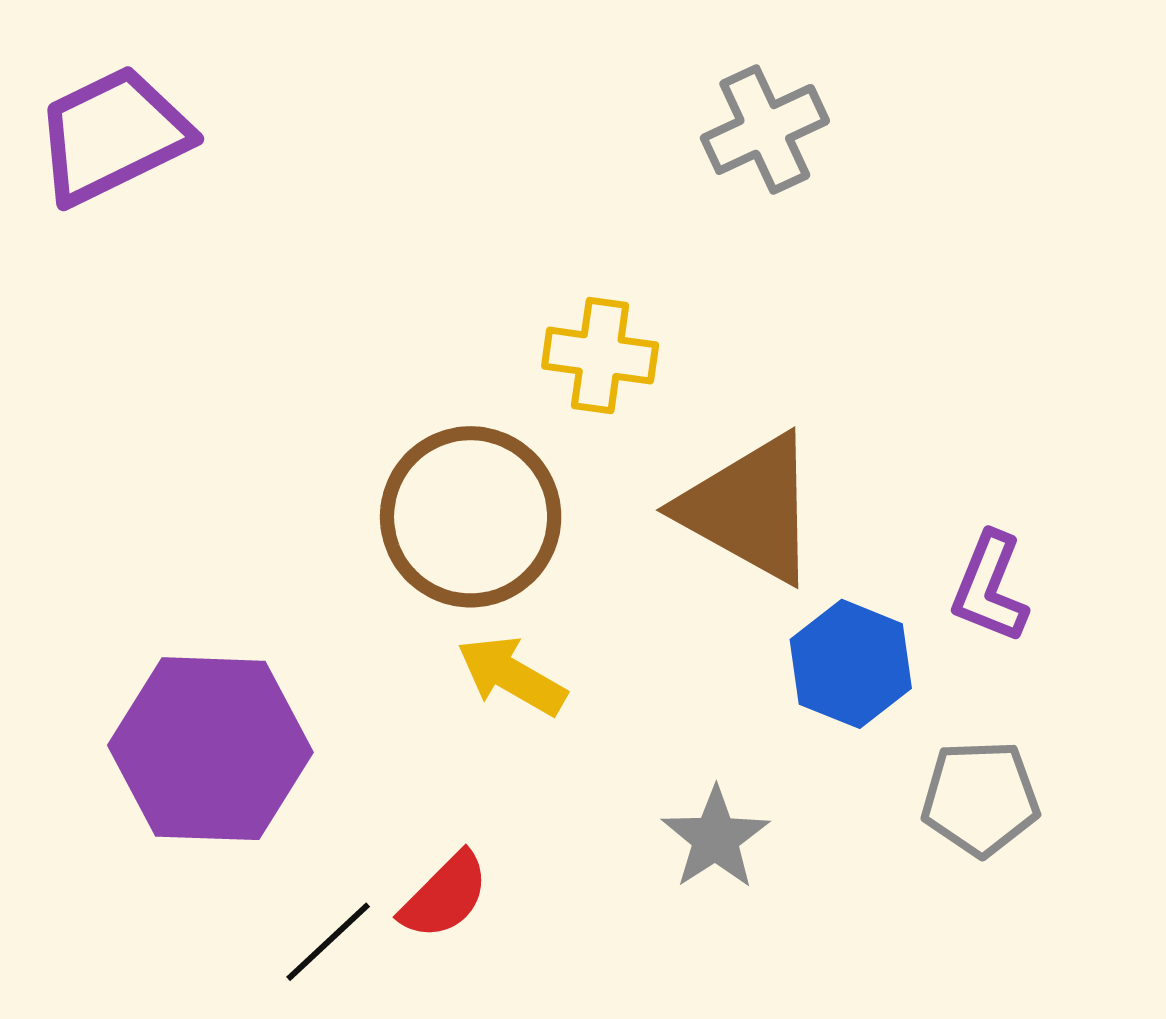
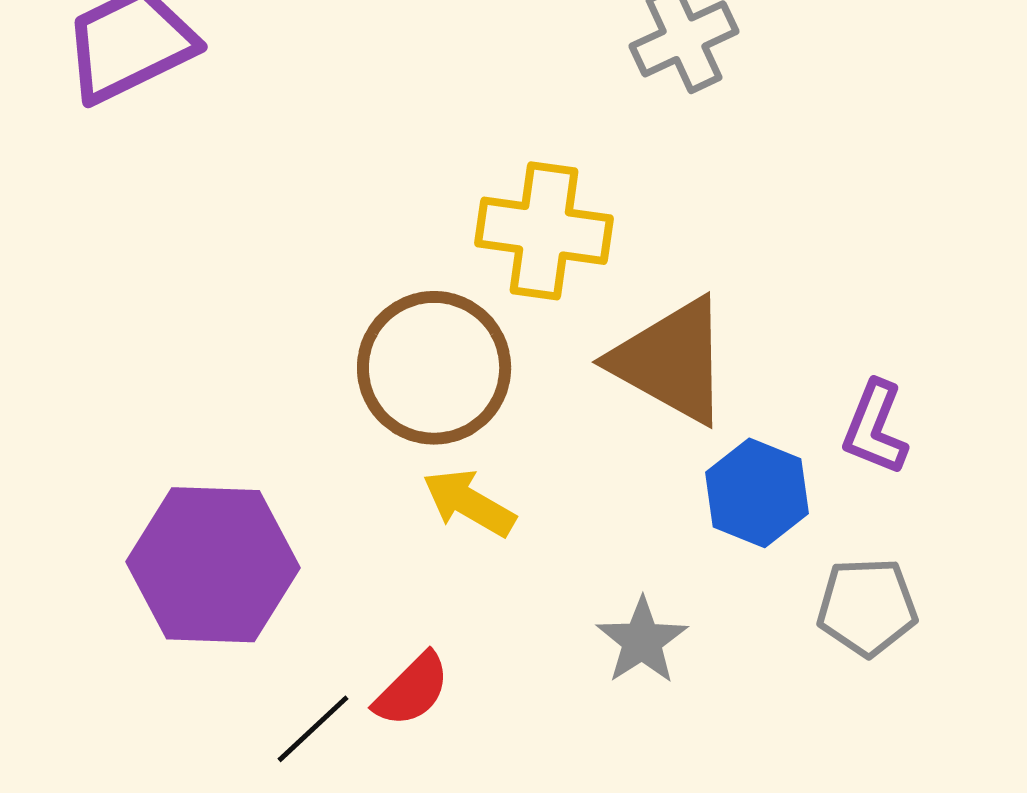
yellow cross: (600, 356) -> (544, 231), size x1.4

